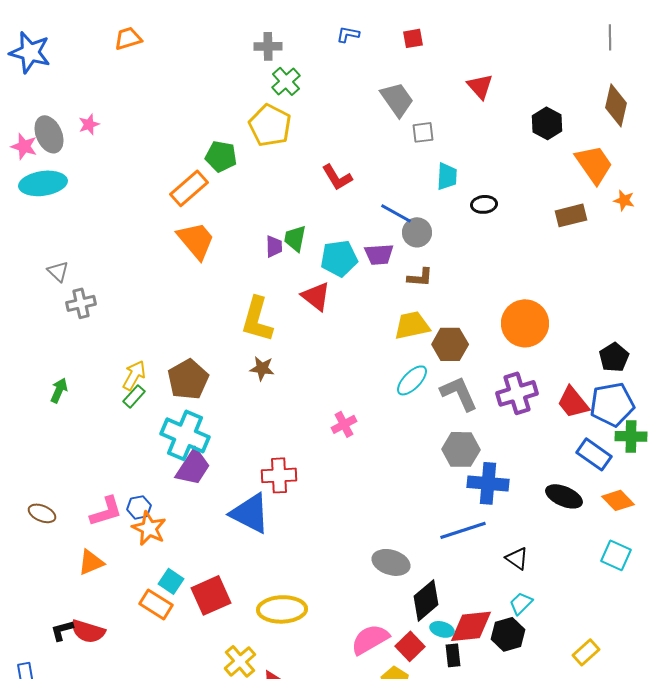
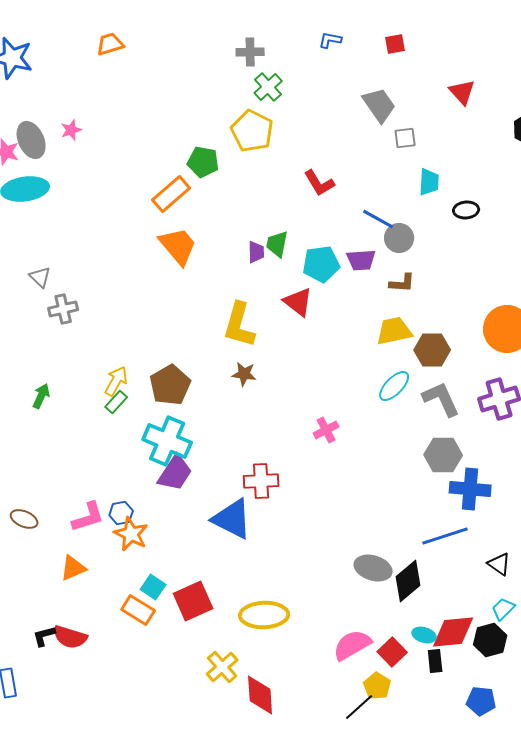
black diamond: (426, 600) -> (408, 581), moved

